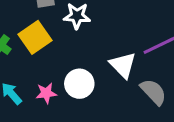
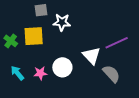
yellow square: (35, 37) -> (34, 36), turned 30

